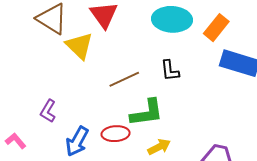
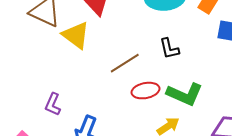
green L-shape: (147, 113) -> (185, 94), moved, turned 39
red ellipse: (116, 134) -> (146, 91), moved

